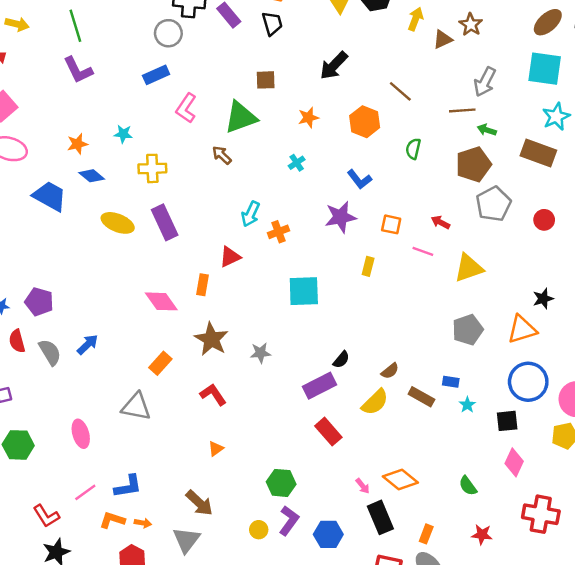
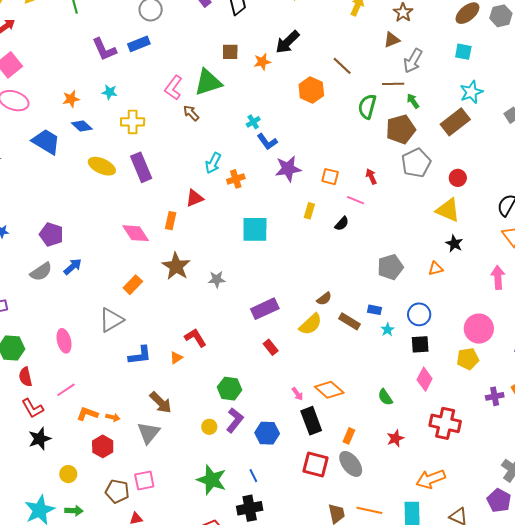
brown triangle: (443, 39) -> (392, 40), moved
cyan square: (545, 69) -> (463, 52), size x0.6
purple L-shape: (78, 70) -> (104, 49), moved
pink L-shape: (186, 108) -> (173, 88), moved
orange star: (308, 118) -> (262, 62), moved
green arrow: (487, 130) -> (413, 101), turned 35
green semicircle: (413, 149) -> (367, 107), moved, size x1.4
brown rectangle: (538, 153) -> (455, 122), turned -60
blue L-shape: (359, 179) -> (267, 142), moved
red arrow: (440, 222) -> (371, 176), turned 35
yellow triangle: (469, 268) -> (448, 210), moved, turned 40
black star: (543, 299) -> (454, 244), turned -30
purple pentagon: (39, 302) -> (51, 235), moved
orange triangle: (522, 329) -> (436, 269), size x0.6
red semicircle: (17, 341) -> (25, 377), moved
gray semicircle: (50, 352) -> (41, 272), turned 85
black semicircle: (341, 360) -> (342, 224), moved
blue circle: (528, 382) -> (419, 314), moved, size x0.7
red L-shape: (213, 395) -> (195, 338), moved
gray triangle: (136, 407) -> (111, 320), turned -44
red rectangle: (328, 432) -> (271, 347), size x0.7
blue L-shape: (128, 486) -> (140, 355), moved
red star: (482, 535) -> (395, 438), turned -30

